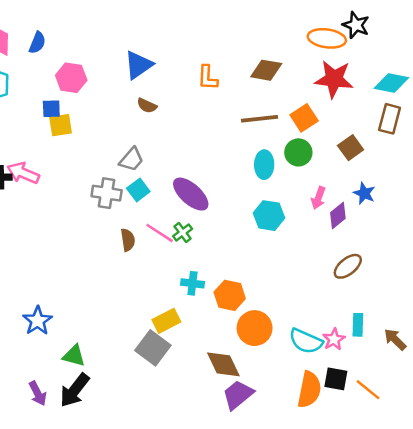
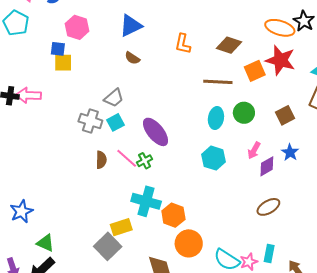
orange square: (304, 118) -> (255, 71), moved
pink arrow: (23, 173) -> (28, 95), turned -30
cyan cross: (192, 283) -> (146, 201), size x1.6

